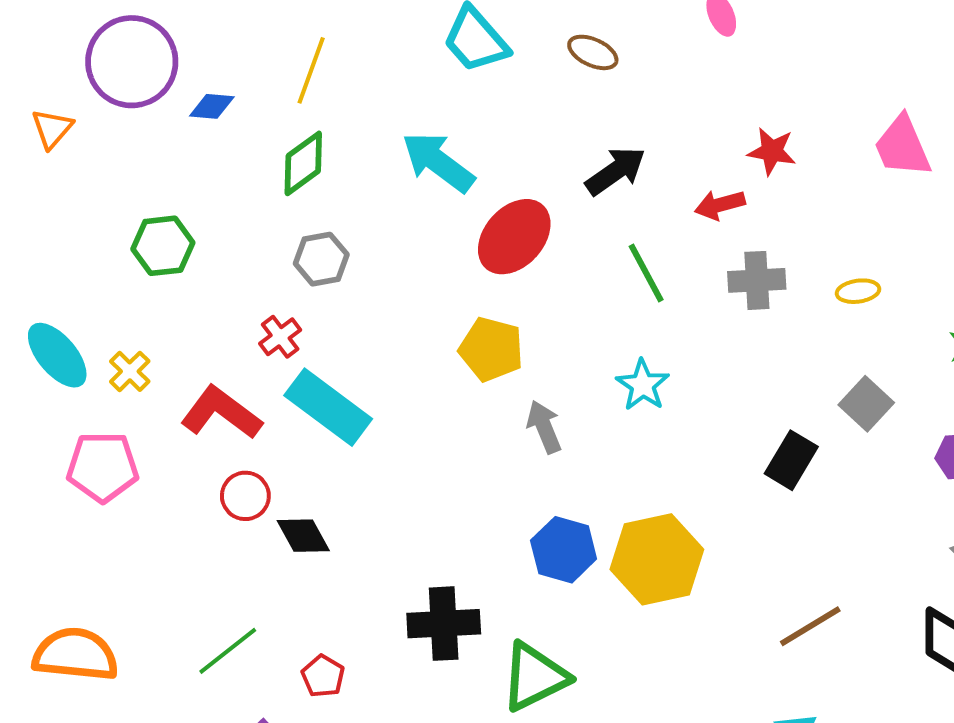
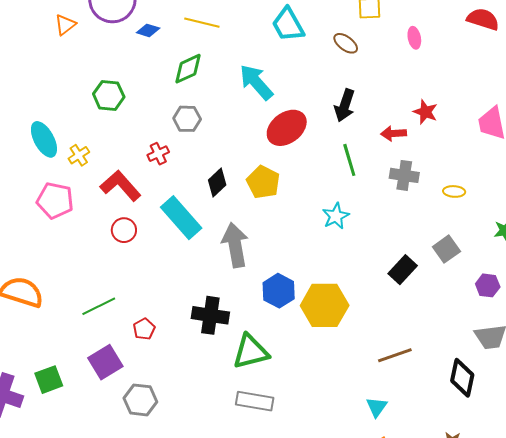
yellow line: (311, 70) -> (202, 23), turned 72
black arrow: (616, 171) -> (345, 105), turned 132
cyan rectangle: (328, 407) -> (181, 218), moved
gray arrow: (544, 427) -> (235, 245), moved, size x1.6
black diamond: (303, 536) -> (217, 182), moved, turned 64

